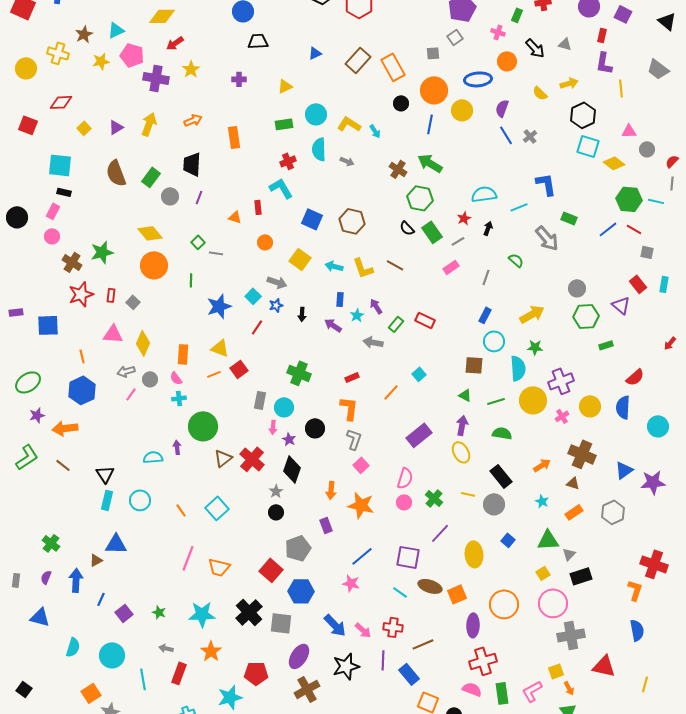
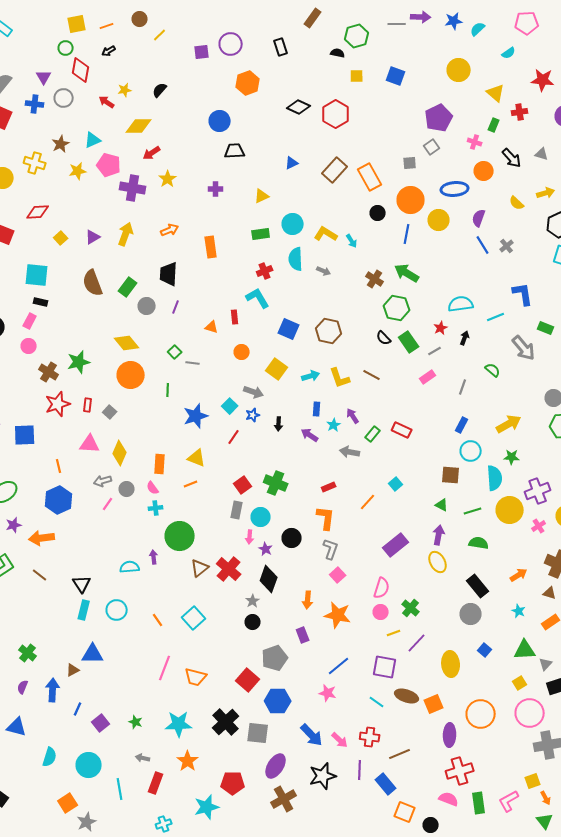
cyan arrow: (334, 266) -> (311, 376), turned 150
red square: (239, 369) -> (243, 485), moved
yellow line: (468, 494) -> (394, 633), moved, turned -32

